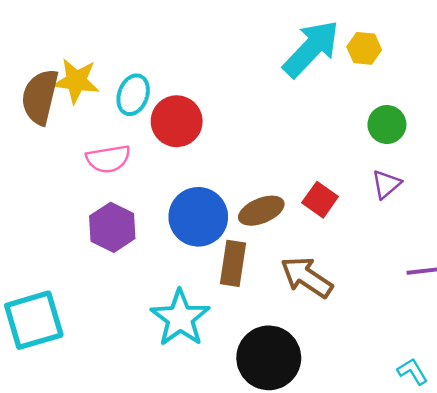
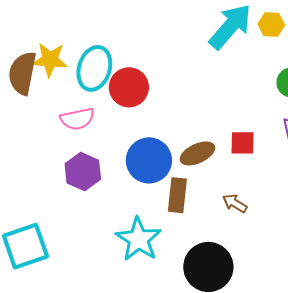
cyan ellipse: (133, 95) -> (94, 68), size x1.4
red square: (320, 200) -> (243, 143), turned -32
brown arrow: (307, 277) -> (235, 203), size x0.6

